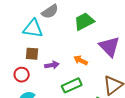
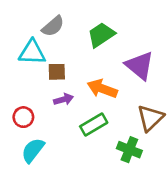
brown square: (32, 54) -> (57, 72), moved
orange arrow: (81, 60) -> (102, 89), size x1.5

